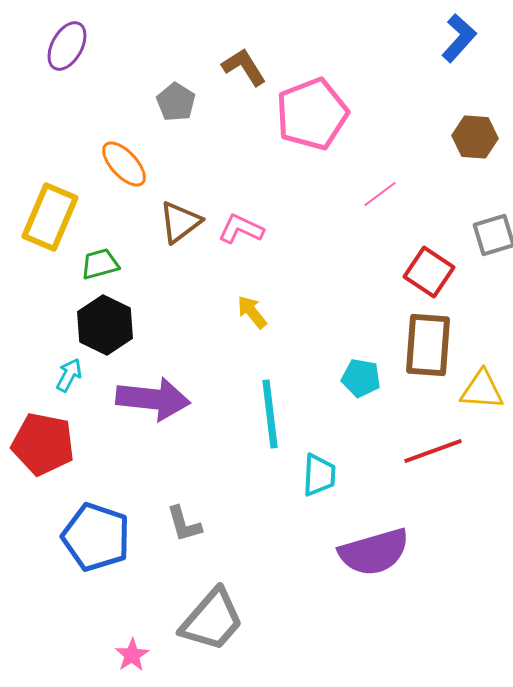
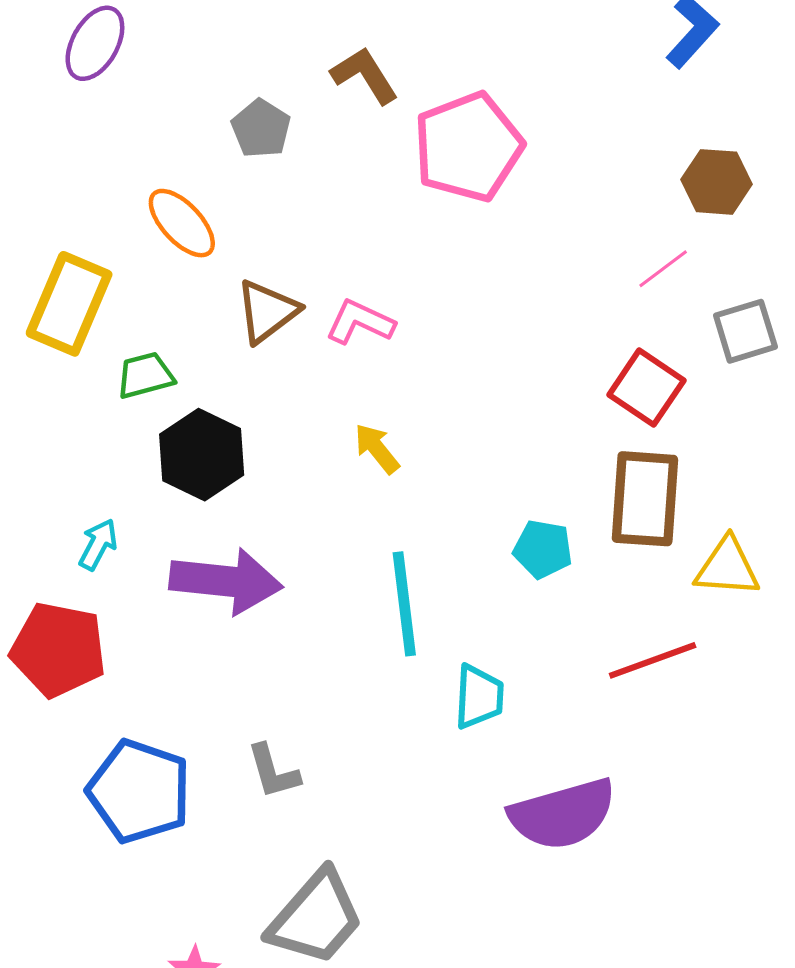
pink line: (380, 194) -> (663, 269), moved
black hexagon: (105, 325) -> (202, 455), moved

